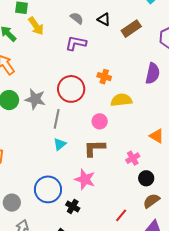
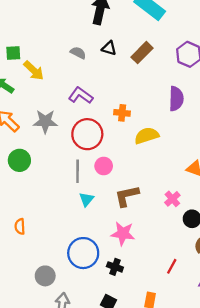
purple L-shape: (76, 43) -> (81, 95), moved, turned 35
gray star: (35, 99) -> (45, 121), moved
pink circle: (100, 121) -> (104, 166), moved

